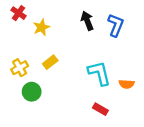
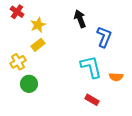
blue L-shape: (116, 25) -> (104, 37), moved
yellow rectangle: (50, 62) -> (38, 45), moved

